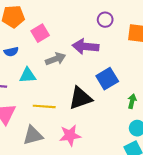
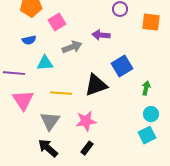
purple arrow: (86, 47) -> (101, 35), size x0.7
gray triangle: (33, 135) -> (50, 121), turned -40

